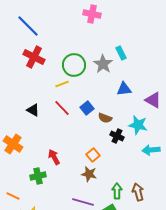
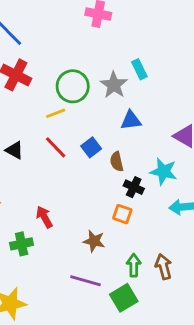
blue triangle: (124, 89) -> (131, 120), moved
brown semicircle: (105, 118) -> (117, 162), turned 56
orange square: (93, 155) -> (122, 214), moved, turned -32

